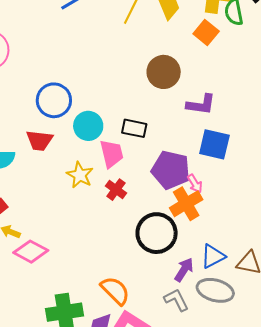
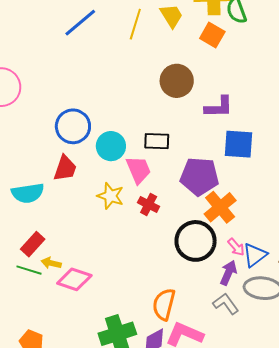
red trapezoid: (39, 140) -> (65, 168), turned -68
pink arrow: (195, 184) -> (236, 247), moved
orange semicircle: (115, 291) -> (164, 304), turned -112

